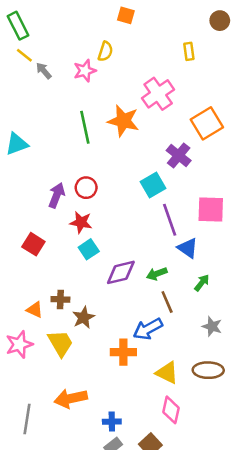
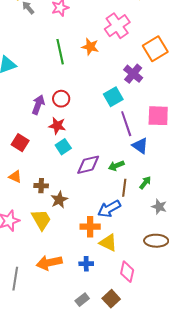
orange star: (123, 121) -> (90, 47), size x0.7
green arrow: (202, 283) -> (145, 183), moved
brown line: (167, 302) -> (124, 188), turned 30
orange triangle: (35, 310) -> (15, 177), moved
yellow triangle: (167, 373) -> (108, 243), moved
blue cross: (112, 422) -> (86, 264), moved

